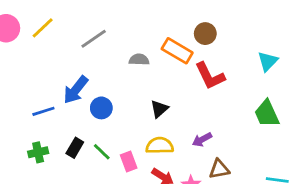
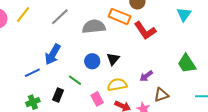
gray semicircle: (139, 60) -> (94, 27), size x1.6
blue circle: (101, 108) -> (92, 61), moved
green trapezoid: (267, 114) -> (187, 64), moved
green line: (102, 152) -> (75, 80), moved

